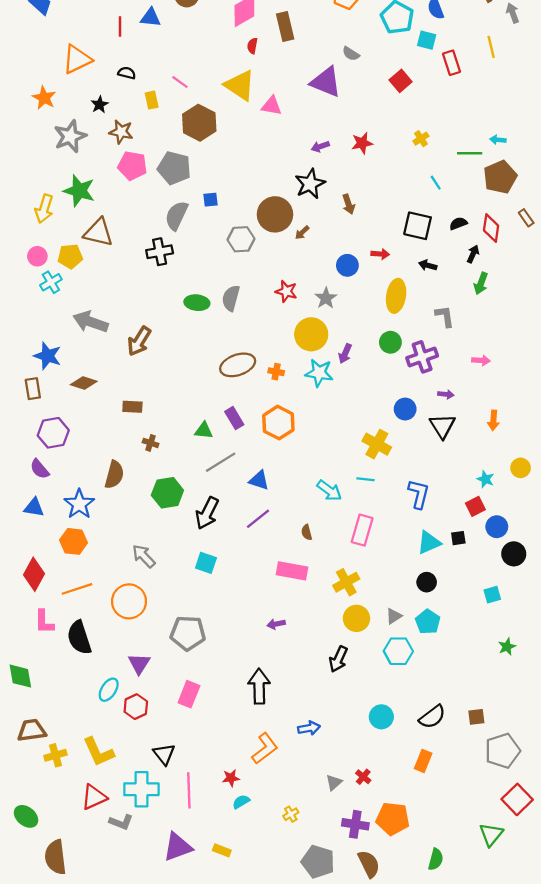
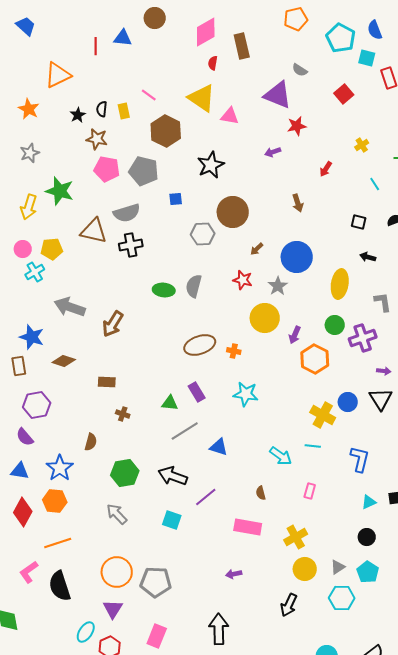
black semicircle: (127, 73) -> (102, 109), moved, turned -98
gray star: (70, 136) -> (30, 153), moved, size x0.7
red star: (362, 143) -> (297, 126), moved
black star: (310, 184) -> (211, 165), moved
gray semicircle: (177, 216) -> (127, 213), moved, turned -132
black square: (418, 226) -> (359, 222), size x0.6
brown triangle: (98, 232) -> (94, 231), moved
brown arrow: (302, 232) -> (257, 249), moved
red arrow: (380, 254) -> (326, 169), moved, turned 119
blue circle: (347, 265) -> (297, 257), size x1.6
cyan star: (319, 373) -> (246, 394), moved
blue circle: (405, 409) -> (348, 402), moved
orange hexagon: (278, 423) -> (315, 359), moved
brown semicircle: (114, 475) -> (91, 442), size x0.7
green hexagon: (167, 493) -> (125, 473), moved
black arrow: (207, 513) -> (173, 476), turned 84
purple line: (258, 519) -> (206, 497), moved
pink rectangle: (362, 530) -> (310, 491), size x0.6
cyan triangle: (429, 543) -> (369, 502), size x0.7
red diamond: (34, 574) -> (23, 512), moved
orange circle: (129, 601) -> (117, 572), moved
pink L-shape: (44, 622) -> (29, 572), turned 55

